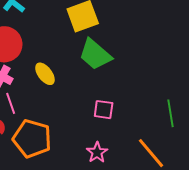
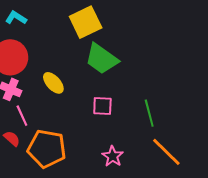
pink square: (104, 110) -> (102, 106), moved
green line: (170, 113) -> (149, 113), moved

